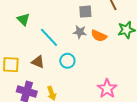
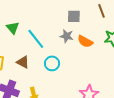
green triangle: (23, 19) -> (13, 28), moved

